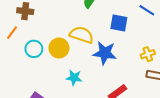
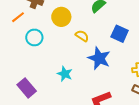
yellow semicircle: (82, 35) -> (82, 36), size x0.6
yellow circle: (59, 48) -> (61, 17), moved

